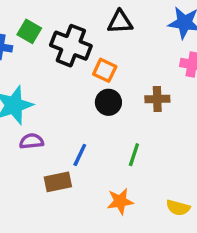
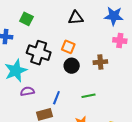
green square: (29, 31) -> (26, 19), moved
black cross: (71, 46) -> (39, 53), moved
green line: (134, 155) -> (88, 96), turned 64

